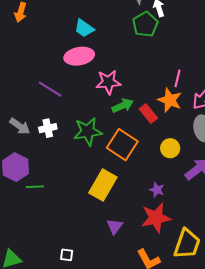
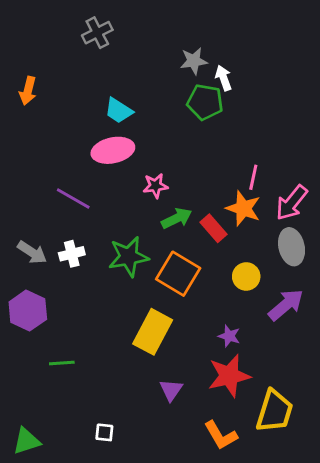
green pentagon: (145, 24) -> (205, 102), turned -30
pink star: (108, 82) -> (155, 186), size x0.7
green line: (35, 187) -> (62, 363), moved

